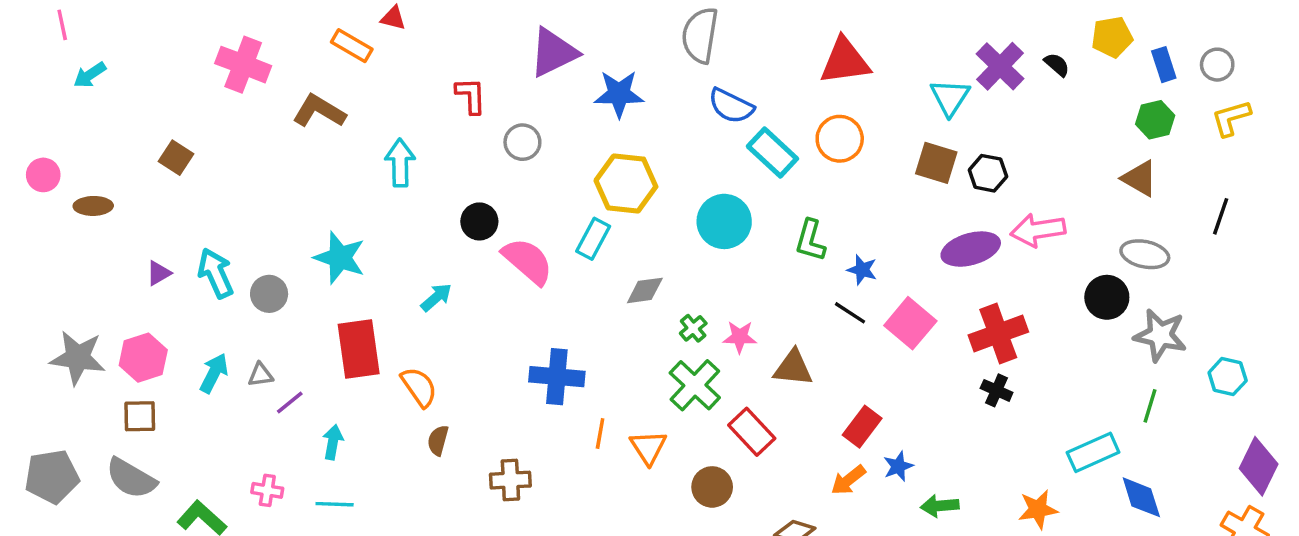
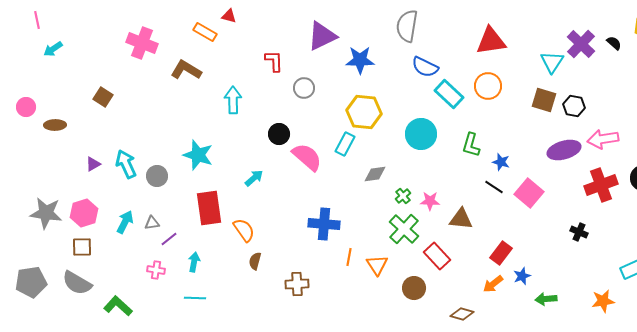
red cross: (998, 334) -> (601, 185), moved
pink cross: (267, 490) -> (156, 270), moved

